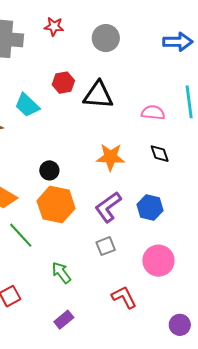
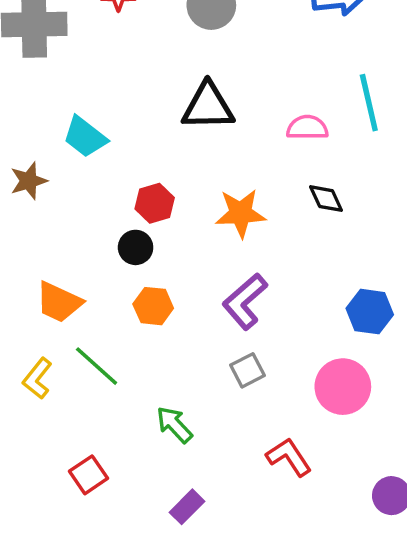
red hexagon: (63, 83) -> (155, 203), moved
orange hexagon: (56, 205) -> (153, 306), size x0.6
blue hexagon: (150, 208) -> (370, 312), moved

